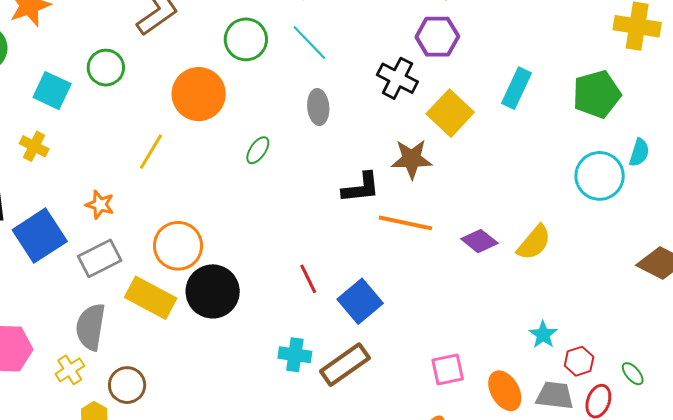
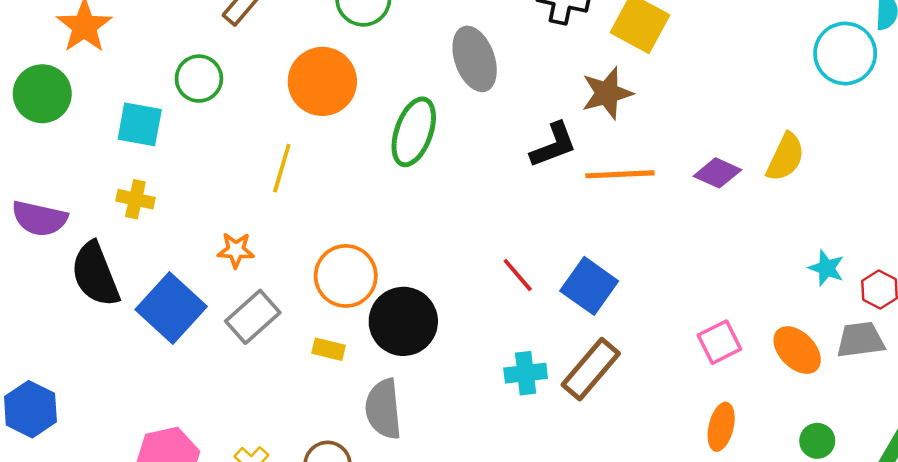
gray ellipse: (318, 107) -> (475, 59), size x1.4
green ellipse: (258, 150) -> (414, 132), size x1.8
yellow rectangle: (151, 298) -> (329, 349), size x0.5
gray semicircle: (91, 327) -> (383, 409), moved

